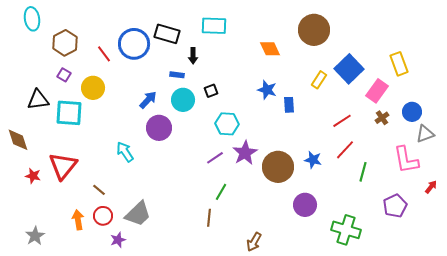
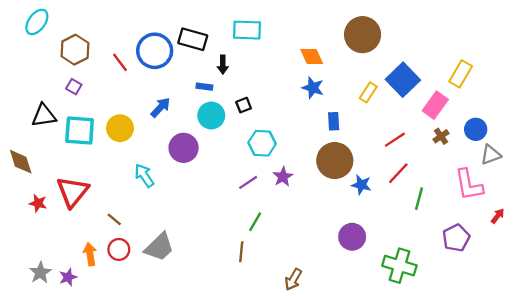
cyan ellipse: (32, 19) -> (37, 22), turned 45
yellow rectangle: (399, 64) -> (461, 74), turned 50
yellow circle: (93, 88) -> (120, 128), moved
blue star: (267, 90) -> (313, 88), moved
blue arrow: (148, 100) -> (160, 107), moved
purple star: (245, 153) -> (283, 177), size x0.7
brown circle: (278, 167) -> (335, 161), moved
purple star: (118, 240) -> (68, 277), moved

